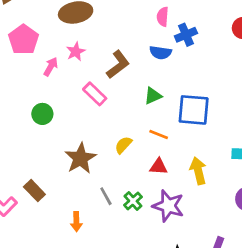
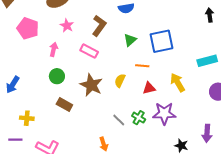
pink arrow: (51, 67) -> (54, 49), moved
brown star: (81, 158) -> (91, 85), moved
brown rectangle: (34, 191) -> (64, 104), moved

